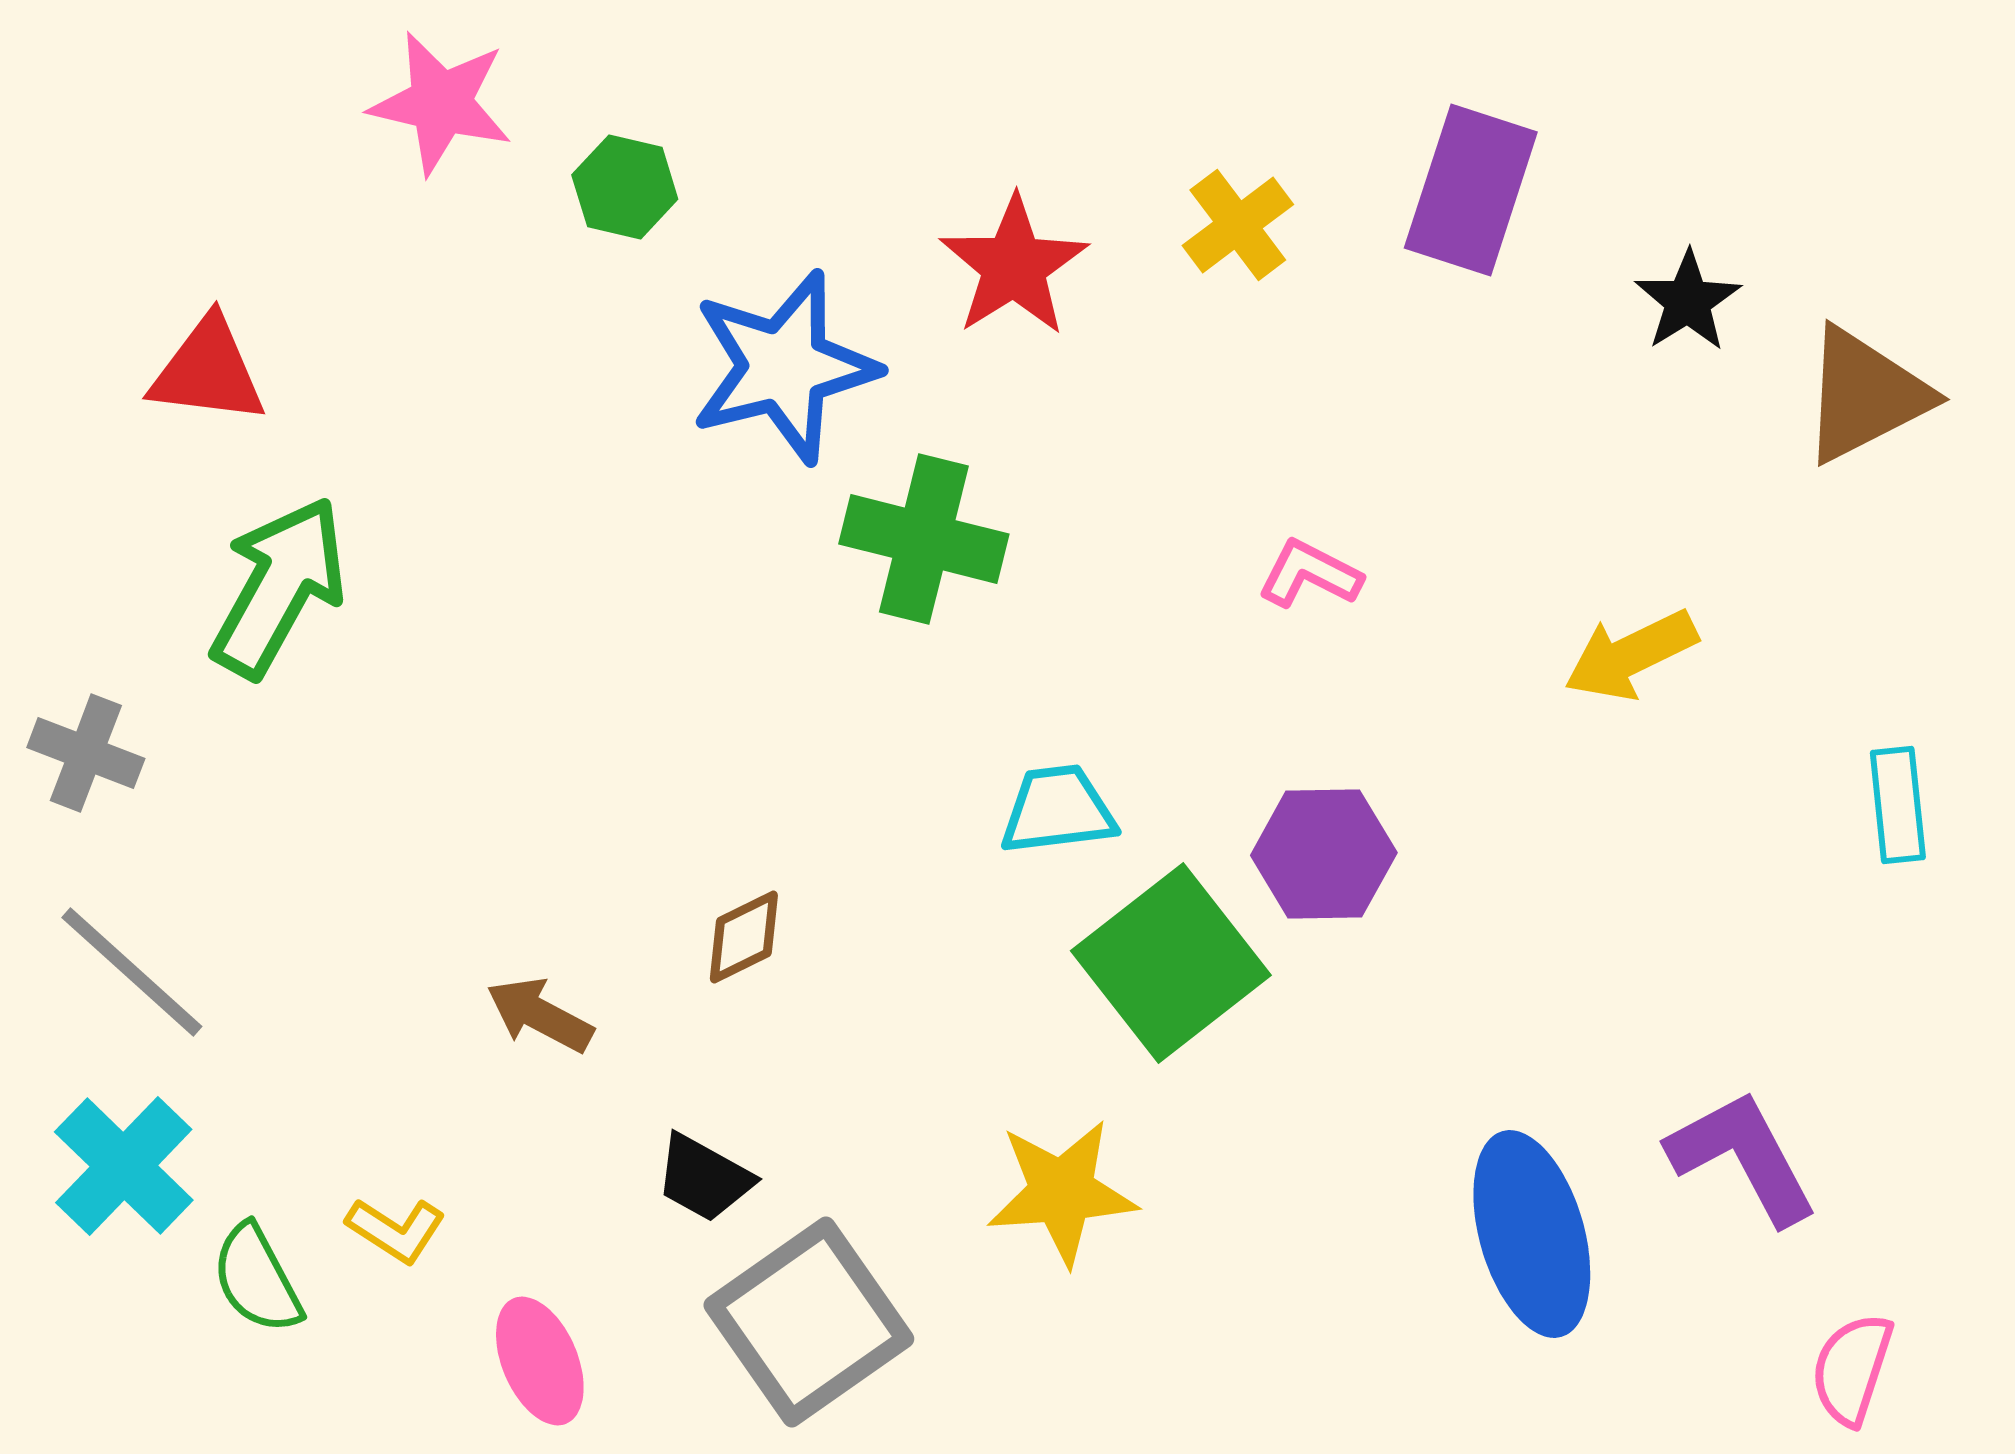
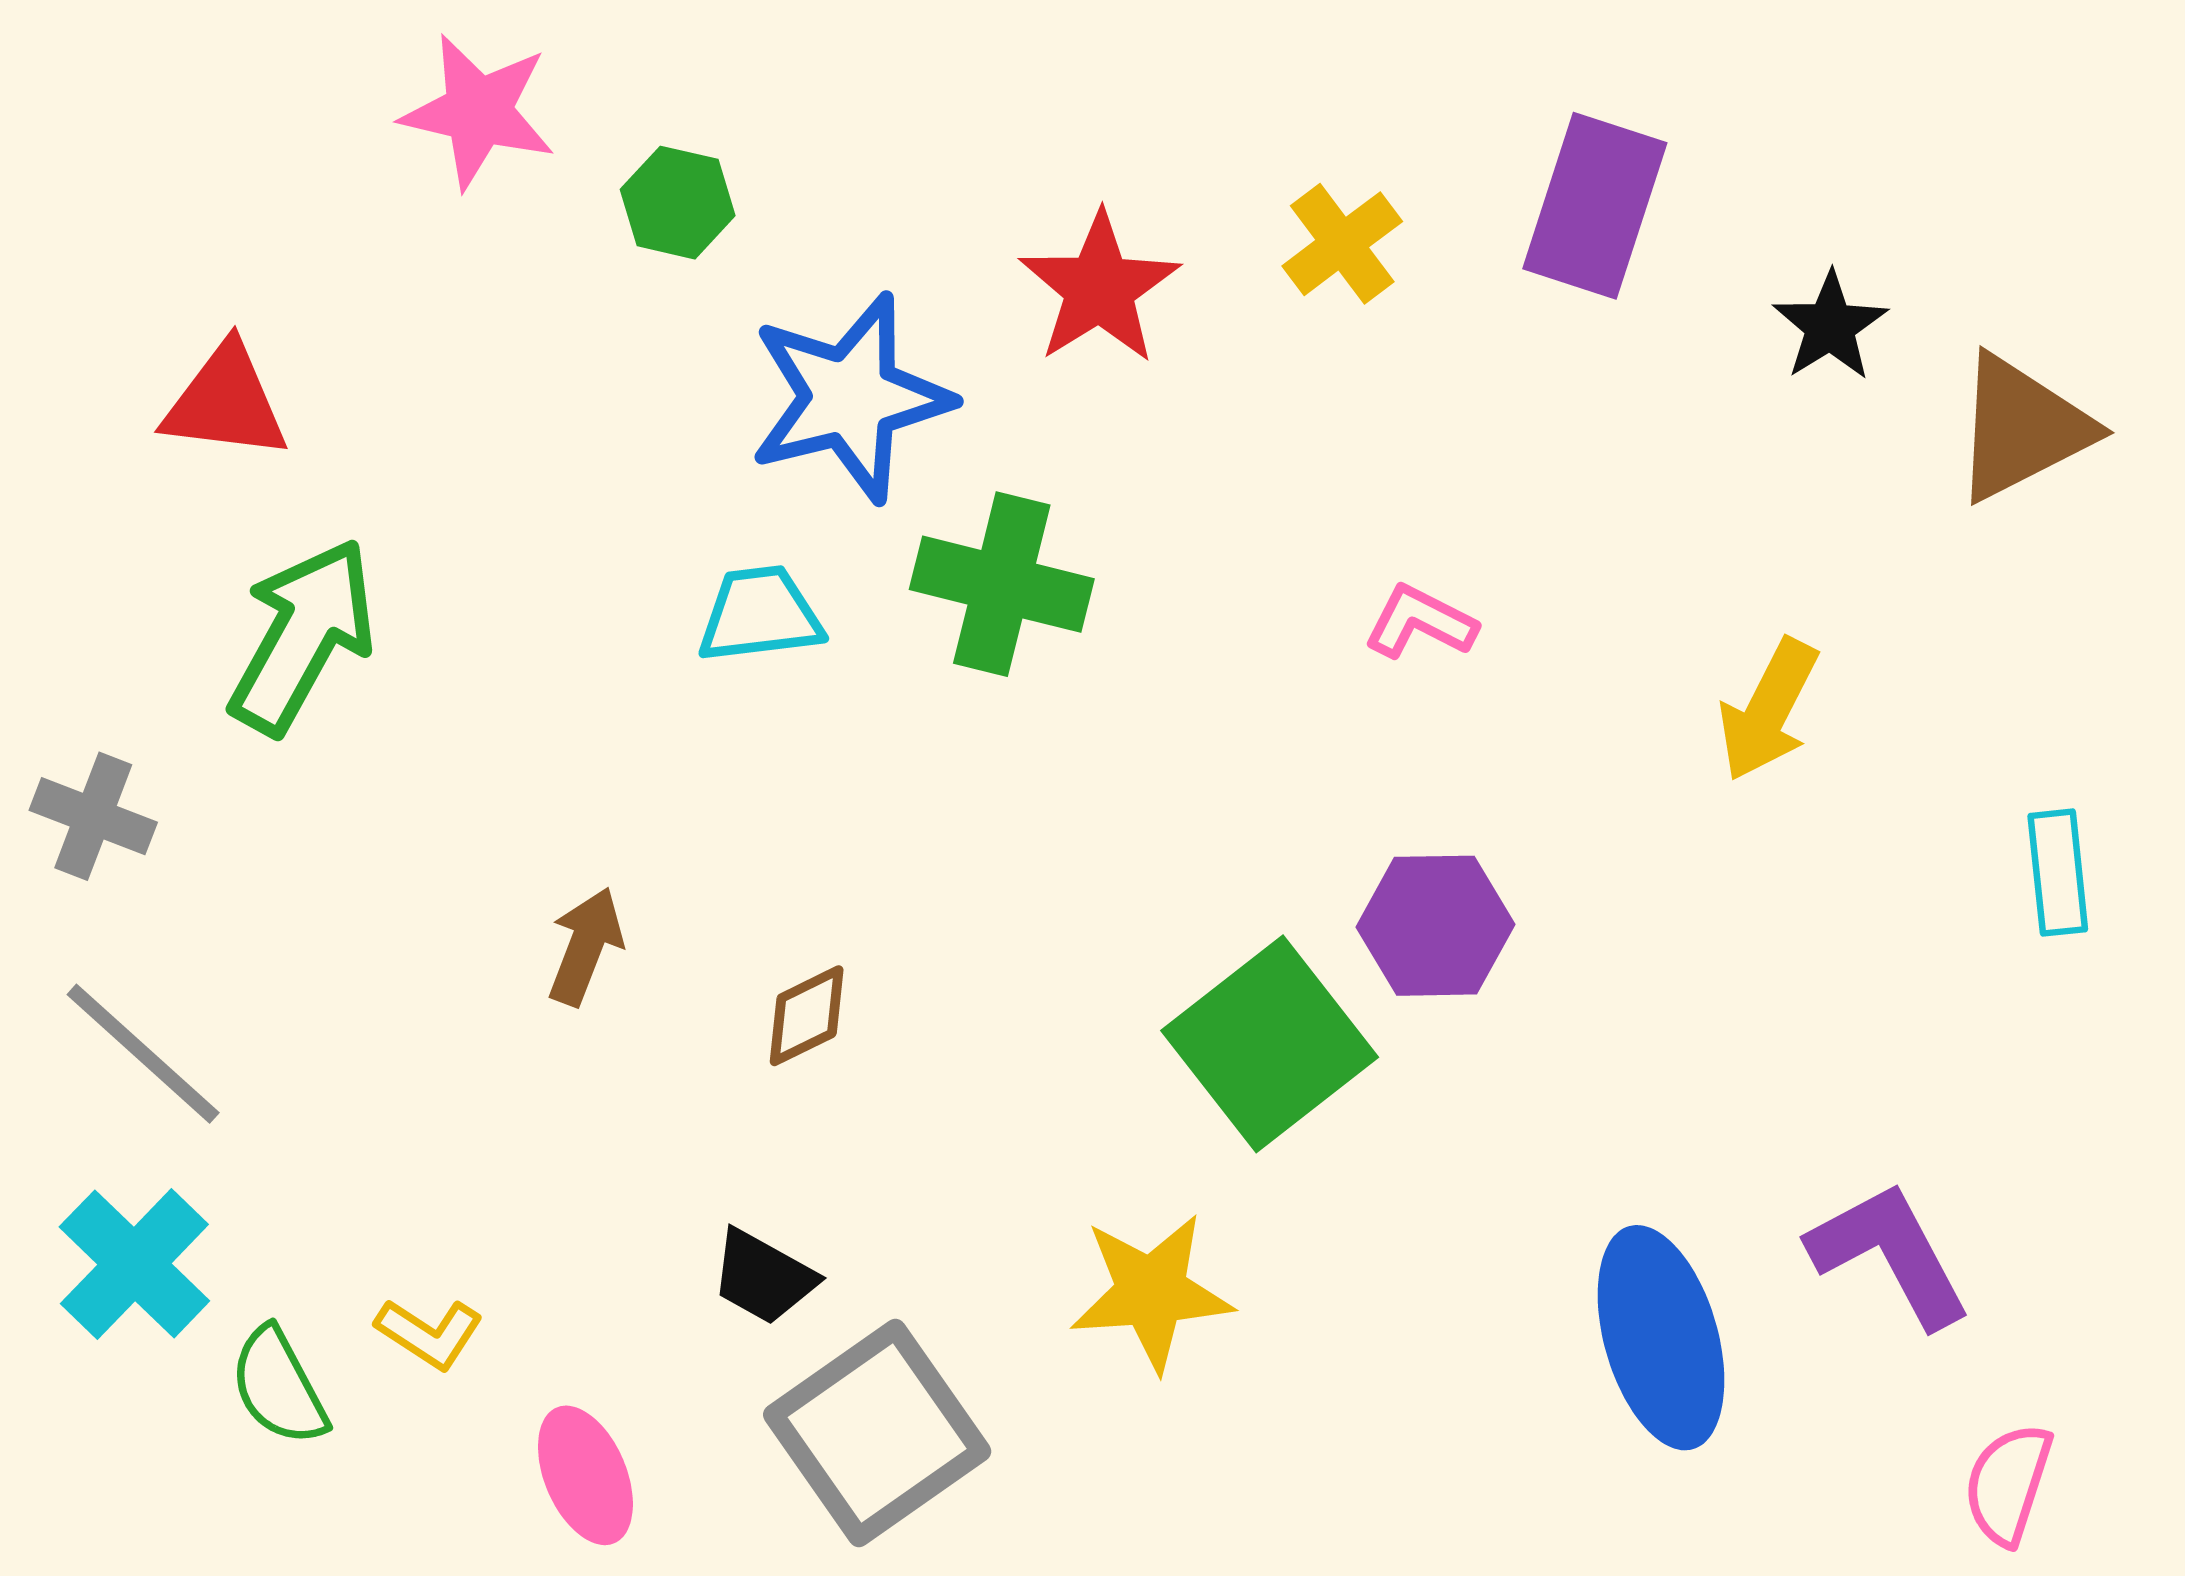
yellow arrow: (1631, 655) -> (1768, 710), turned -37
cyan trapezoid: (1058, 810) -> (760, 615), moved
brown arrow: (540, 1015) -> (585, 946), moved, turned 83

